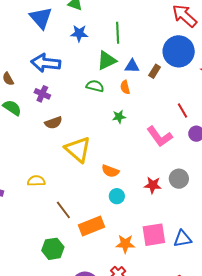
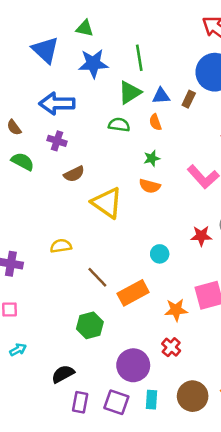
blue star: (79, 33) -> (93, 64), size x1.4
orange semicircle: (110, 171) -> (150, 186), moved

